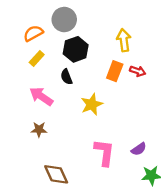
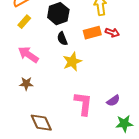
orange rectangle: (115, 71) -> (92, 33), turned 54
black semicircle: (67, 77) -> (62, 39), moved

